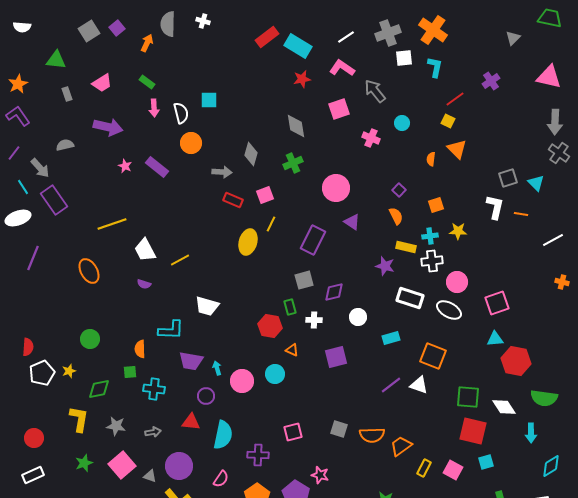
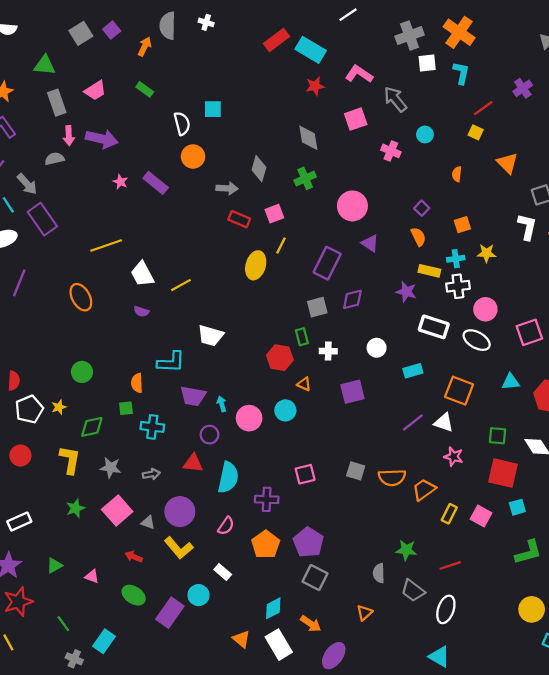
white line: (346, 37) -> (348, 15), moved
gray rectangle: (67, 94) -> (57, 103), size x1.6
pink arrow: (154, 108) -> (69, 136), moved
orange triangle: (457, 149) -> (507, 163), moved
purple diamond: (334, 292) -> (352, 299), moved
cyan triangle: (495, 339) -> (511, 382), moved
green square: (468, 397) -> (498, 436), size x0.7
red circle: (34, 438) -> (20, 455), moved
pink star: (320, 475) -> (454, 457), moved

